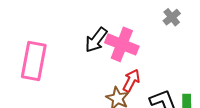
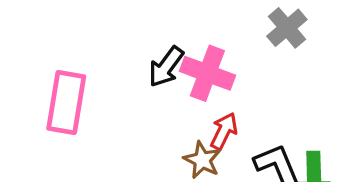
gray cross: (172, 17) -> (287, 28), size x1.4

